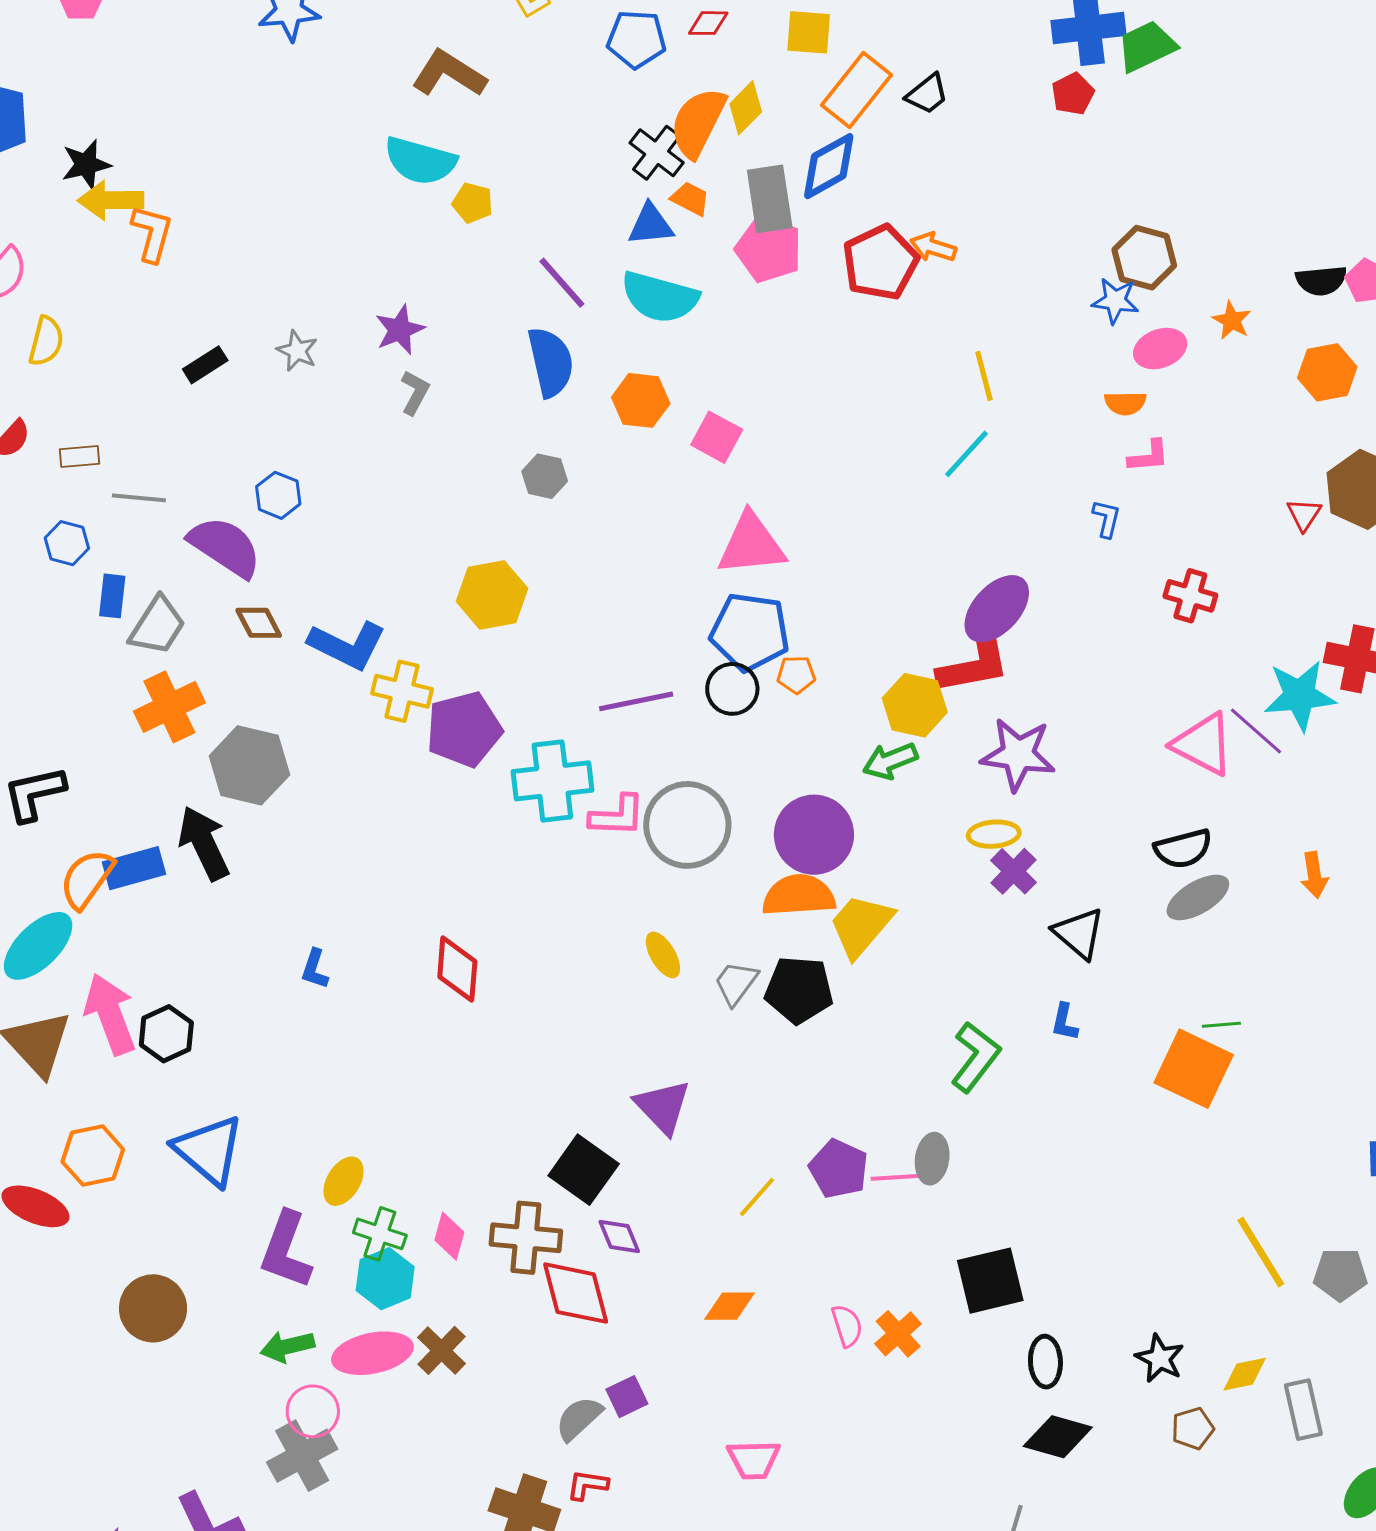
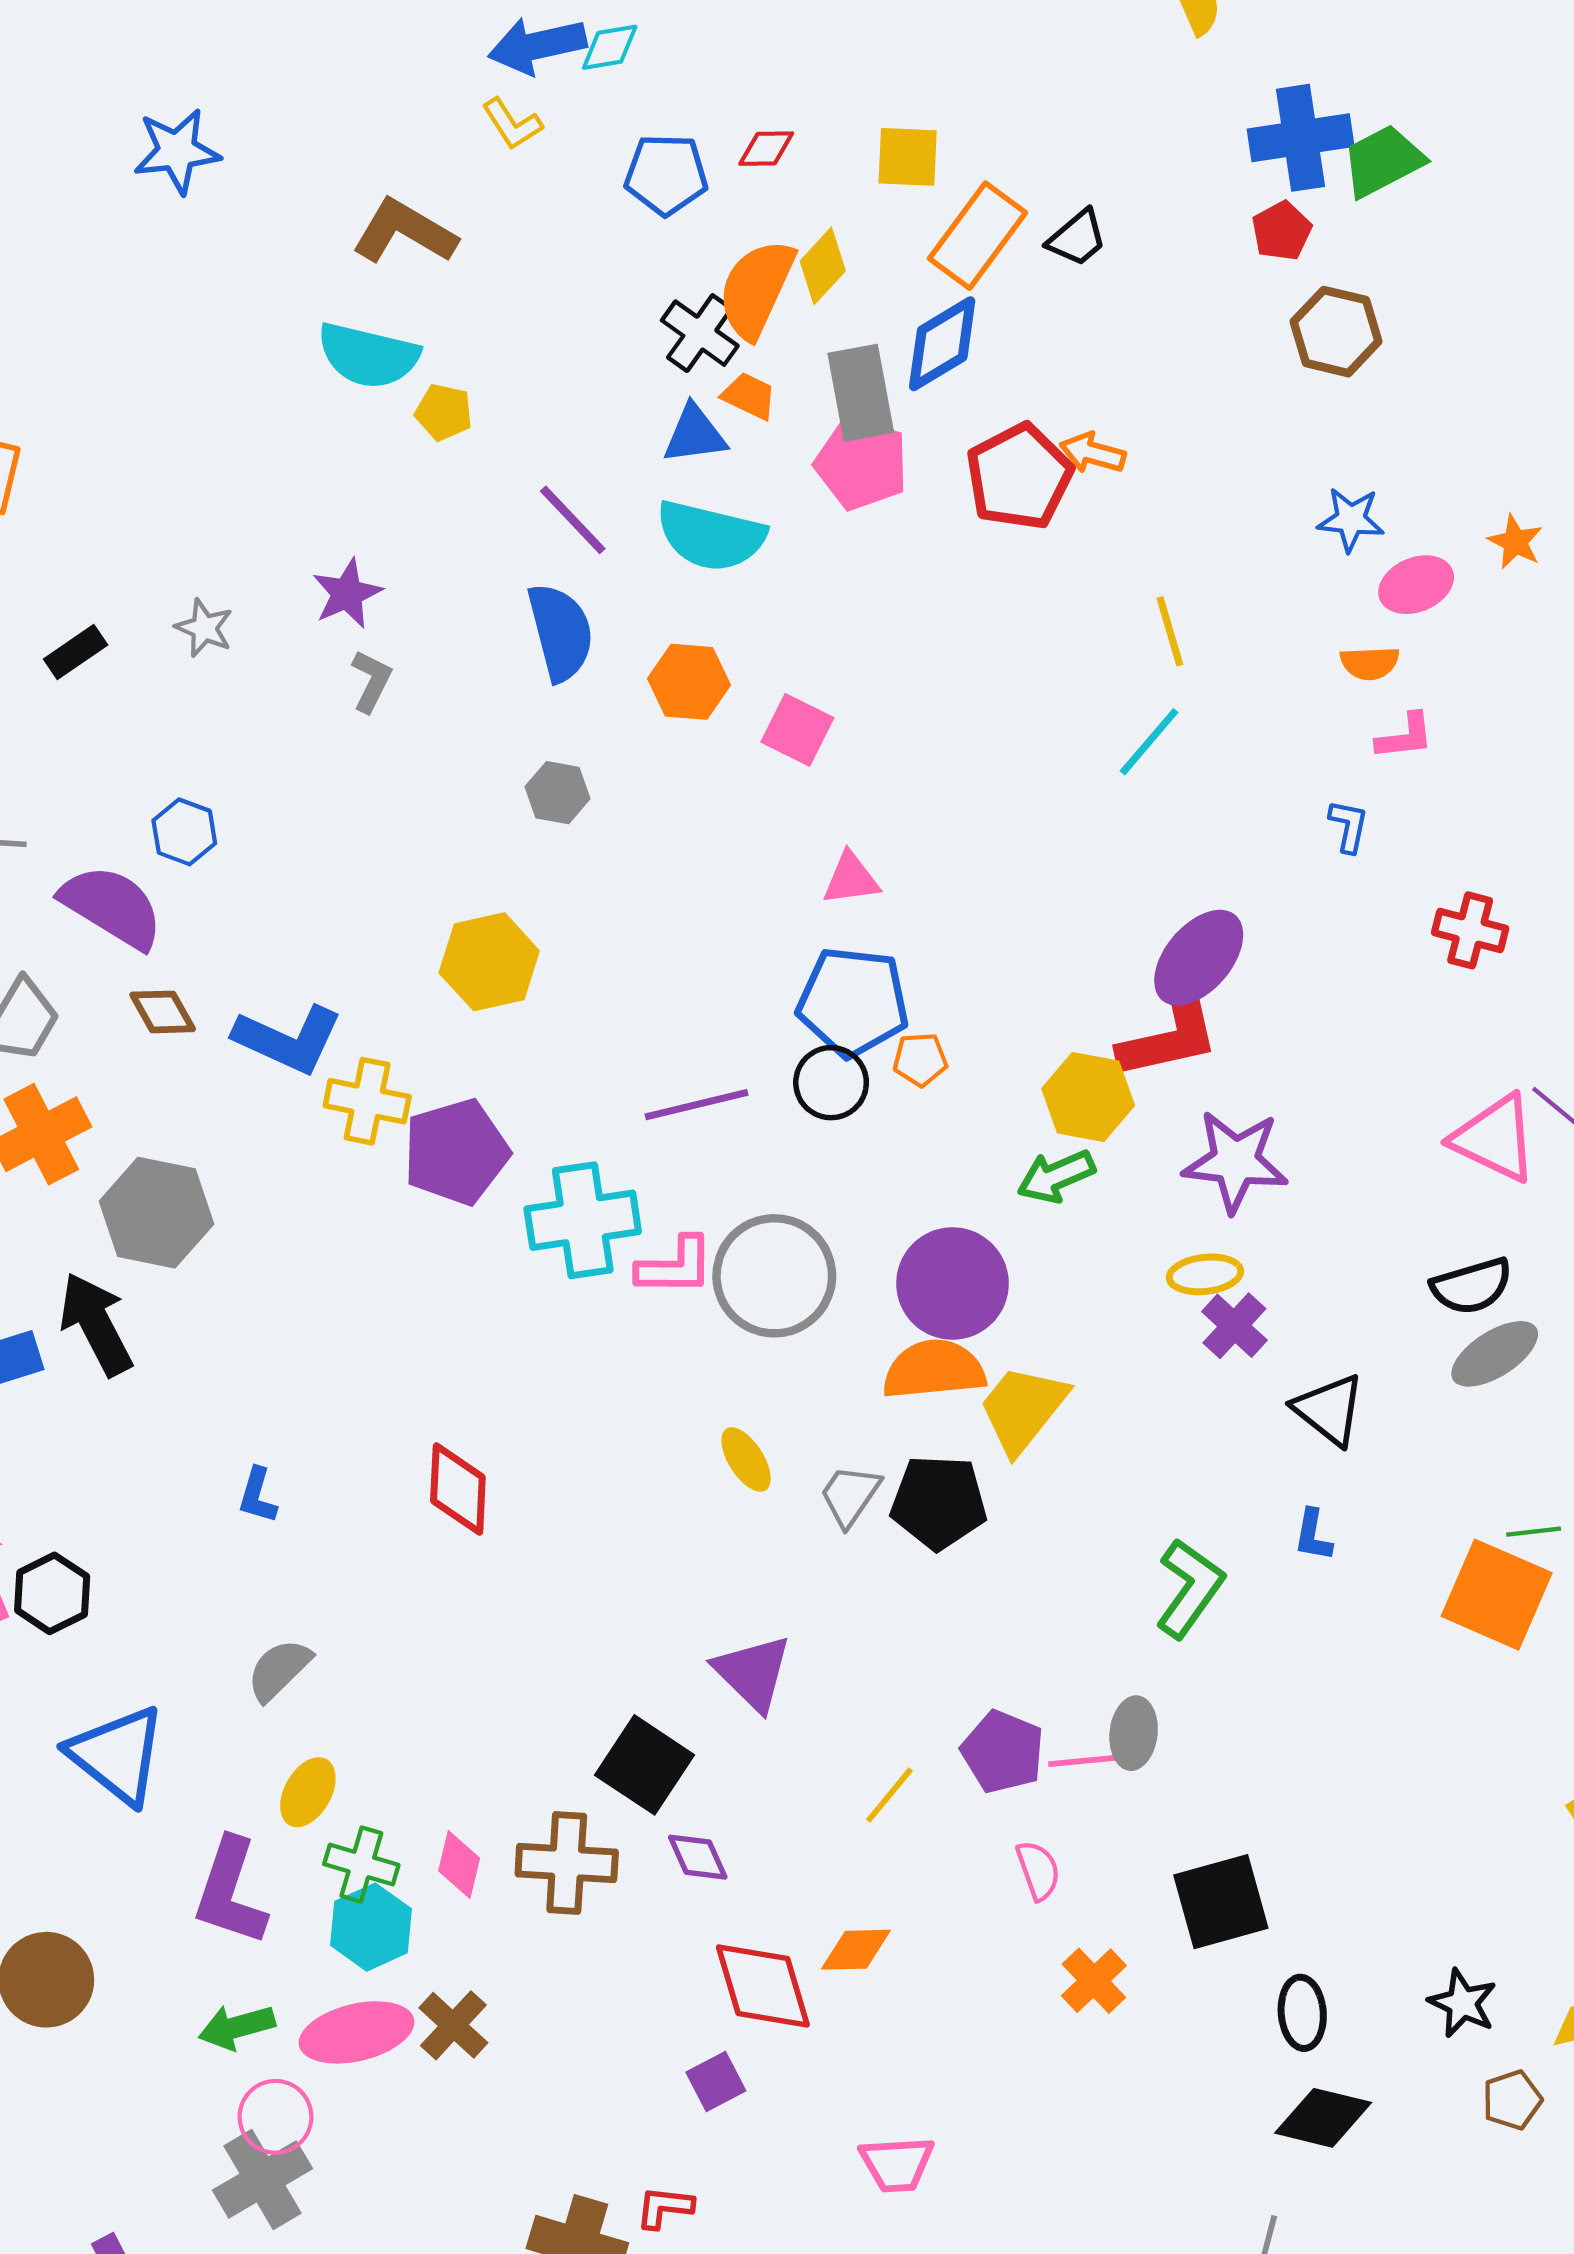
brown hexagon: (1144, 258) -> (1336, 332), moved
pink triangle: (751, 544) -> (851, 879), size x0.6
red diamond: (576, 1293) -> (763, 1986), moved
pink semicircle: (847, 1326) -> (1038, 1870), moved
gray semicircle: (579, 1418) -> (279, 1670), moved

